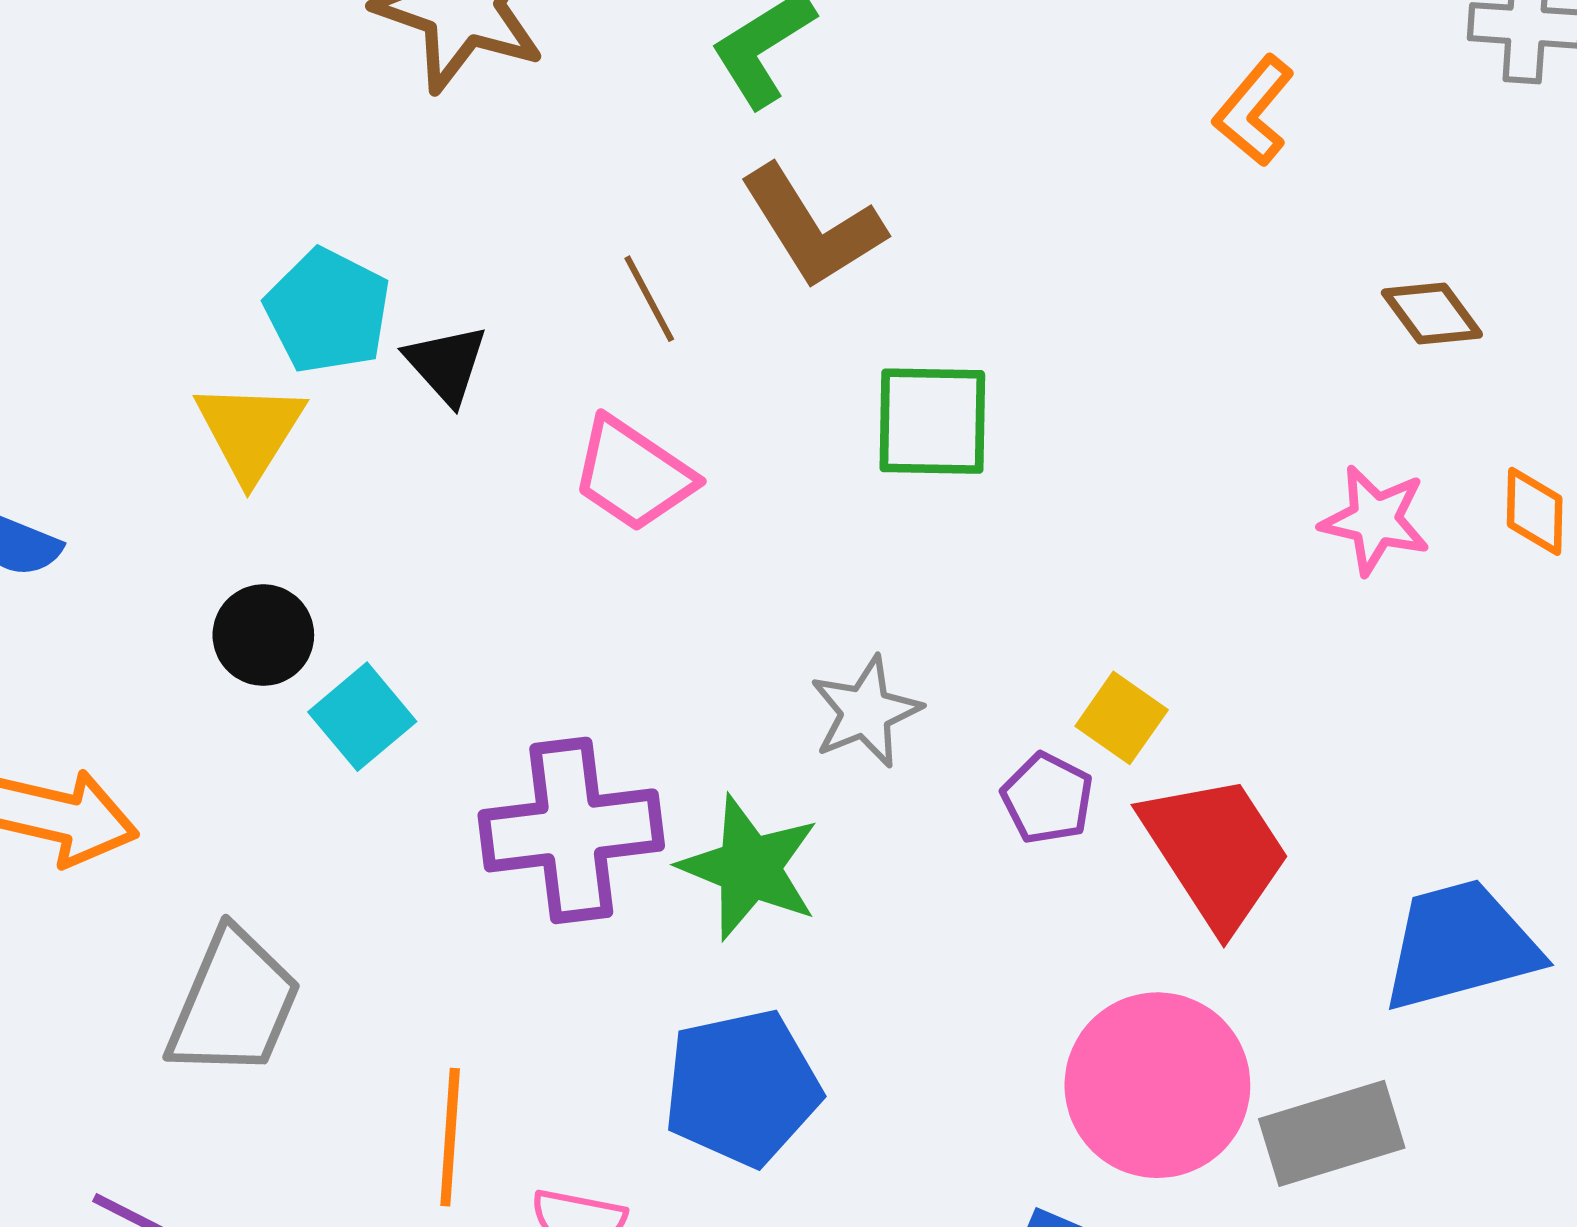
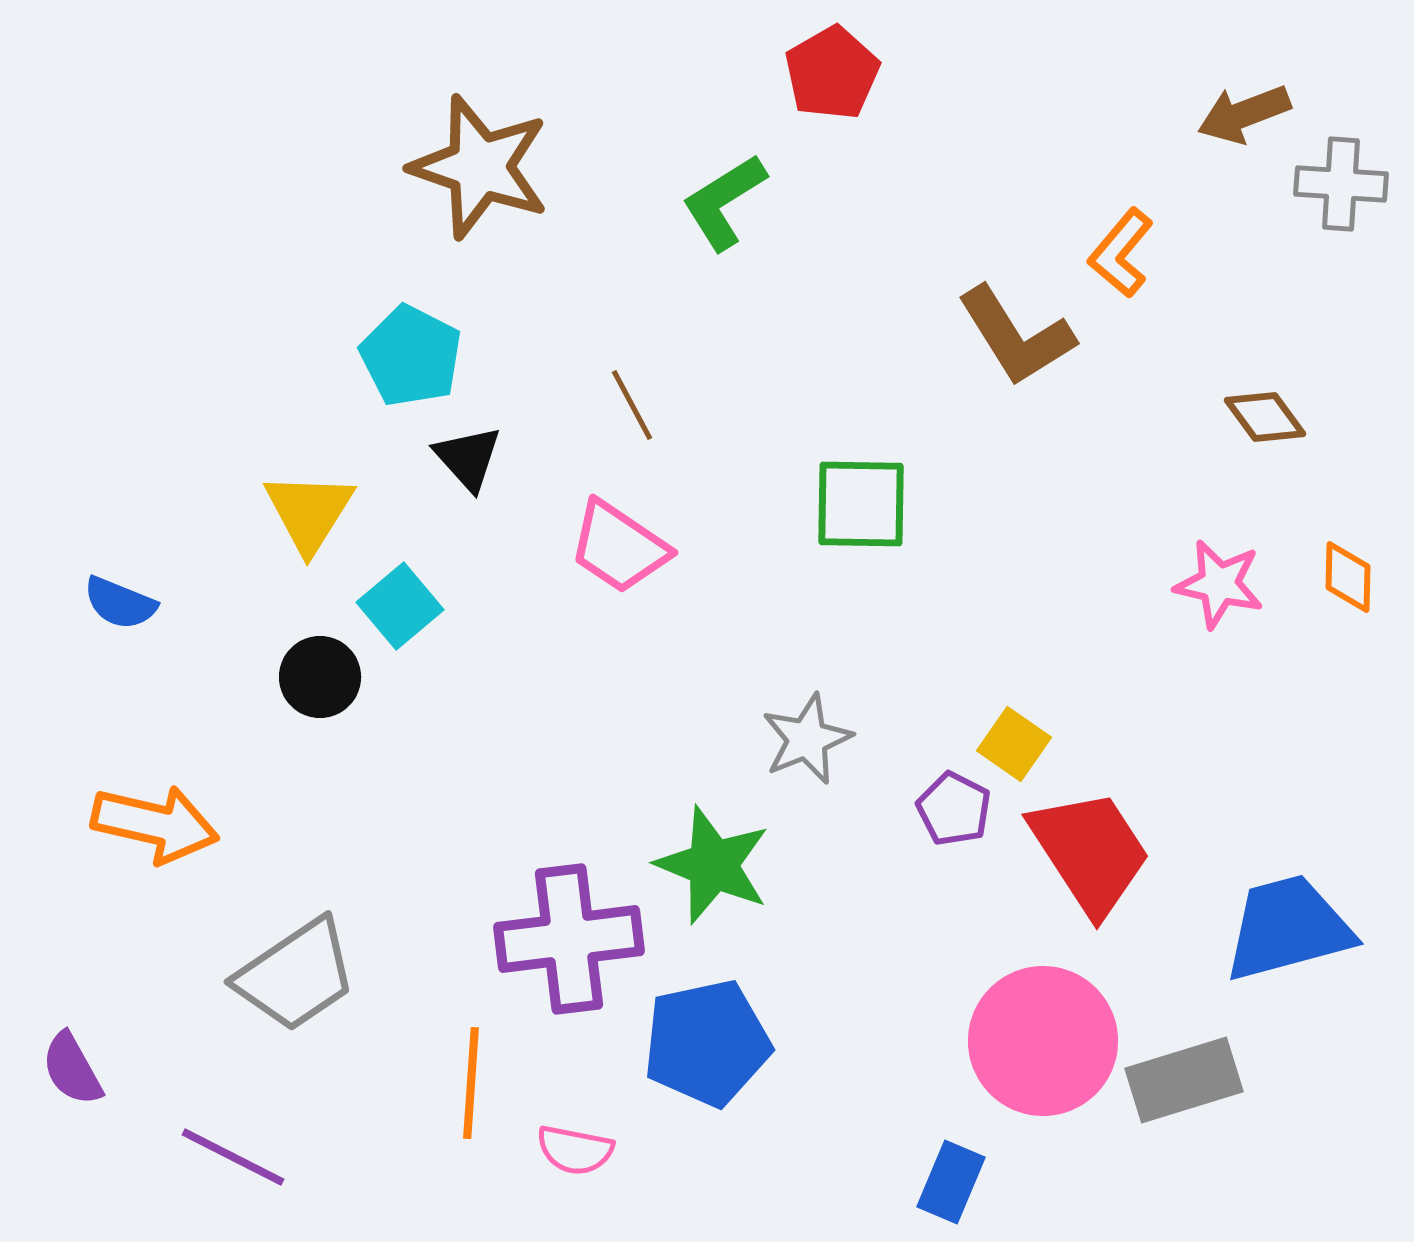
brown L-shape: (812, 227) -> (1016, 336), moved
cyan pentagon: (328, 311) -> (411, 356), moved
cyan square: (362, 717) -> (400, 606), moved
purple cross: (571, 830) -> (569, 939), moved
gray trapezoid: (234, 1004) -> (296, 975), turned 33

